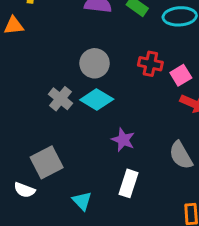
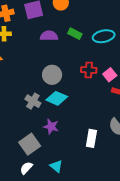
purple star: (123, 140) -> (51, 127), moved
white rectangle: (129, 183) -> (91, 138), moved
white semicircle: (24, 190) -> (26, 168), moved, turned 120

